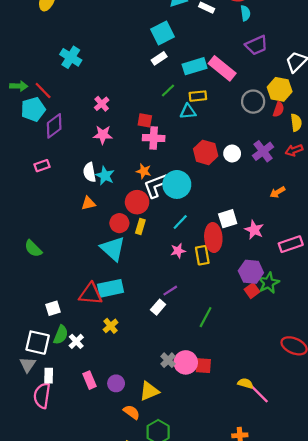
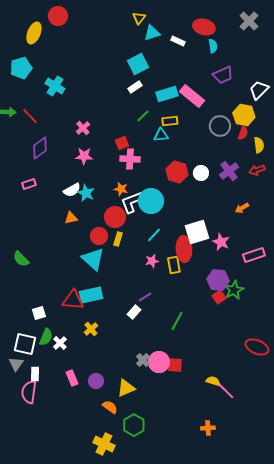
cyan pentagon: (33, 109) -> (21, 68), moved
red square: (145, 120) -> (122, 143), turned -32
white semicircle: (90, 172) -> (72, 190), turned -108
white square: (228, 219) -> (197, 232), size x1.4

